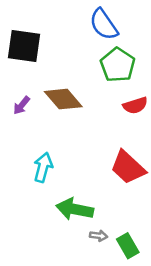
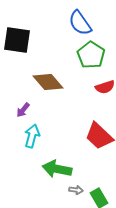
purple arrow: (22, 105) -> (23, 110), moved

